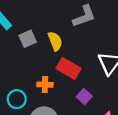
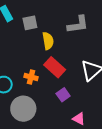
gray square: (28, 39) -> (30, 23), moved

